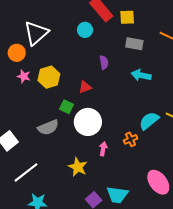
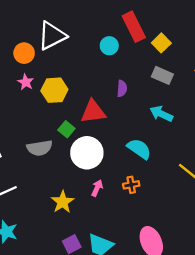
yellow square: (127, 17) -> (161, 43), turned 35
red triangle: (85, 87) -> (93, 112), size x1.6
cyan semicircle: (149, 121) -> (139, 149), moved, turned 60

